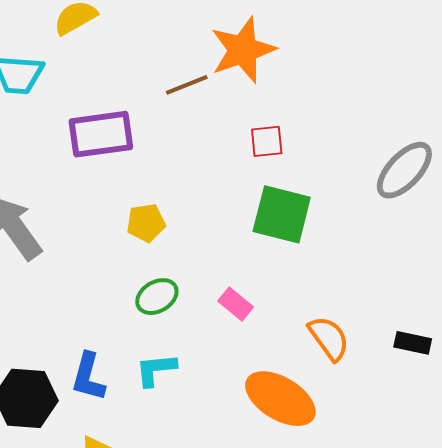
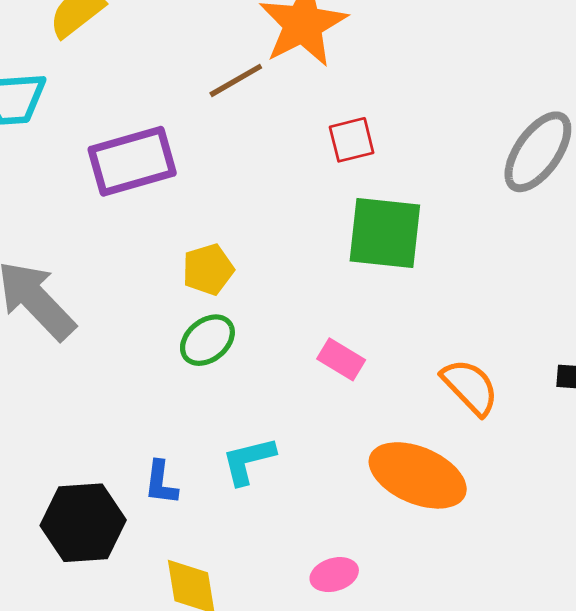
green ellipse: (157, 297) -> (207, 340), moved
blue L-shape: (88, 377) -> (161, 483), size x0.7

